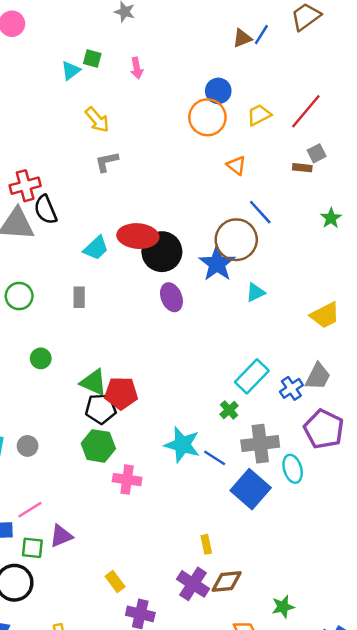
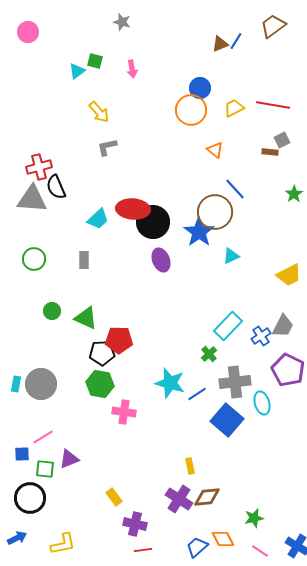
red line: (306, 111) -> (273, 105), turned 60
green triangle: (94, 382) -> (86, 318), moved
gray circle: (28, 446) -> (41, 384), size x1.8
blue line: (215, 458) -> (197, 394), turned -66

